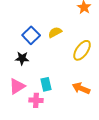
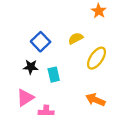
yellow semicircle: (55, 32) -> (76, 38), moved
cyan rectangle: (46, 84) -> (54, 75), moved

